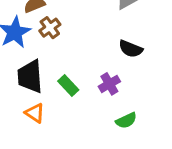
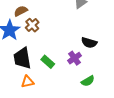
black semicircle: (131, 49) -> (89, 43), moved
orange triangle: (35, 113) -> (28, 82), turned -40

